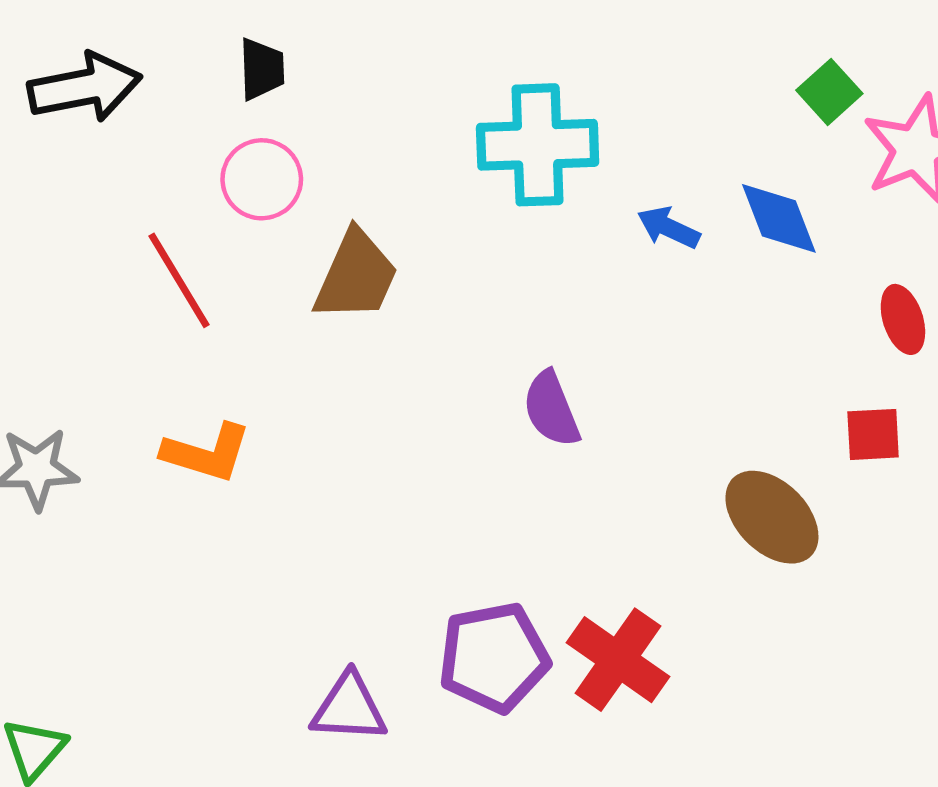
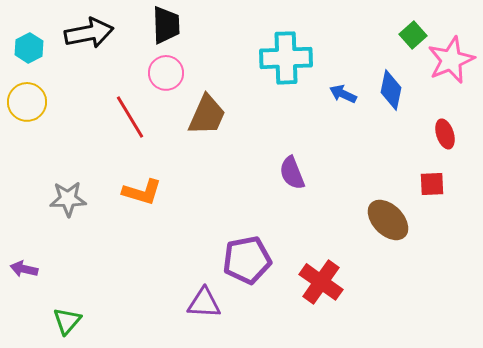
black trapezoid: (262, 69) -> (166, 25), size x1.4
blue diamond: (779, 218) -> (391, 90), turned 33
purple pentagon: (494, 657) -> (247, 260), moved

